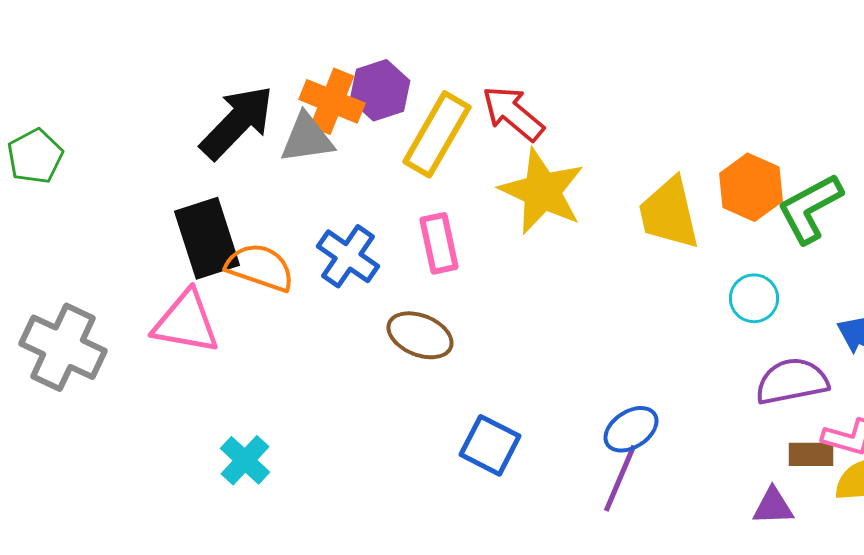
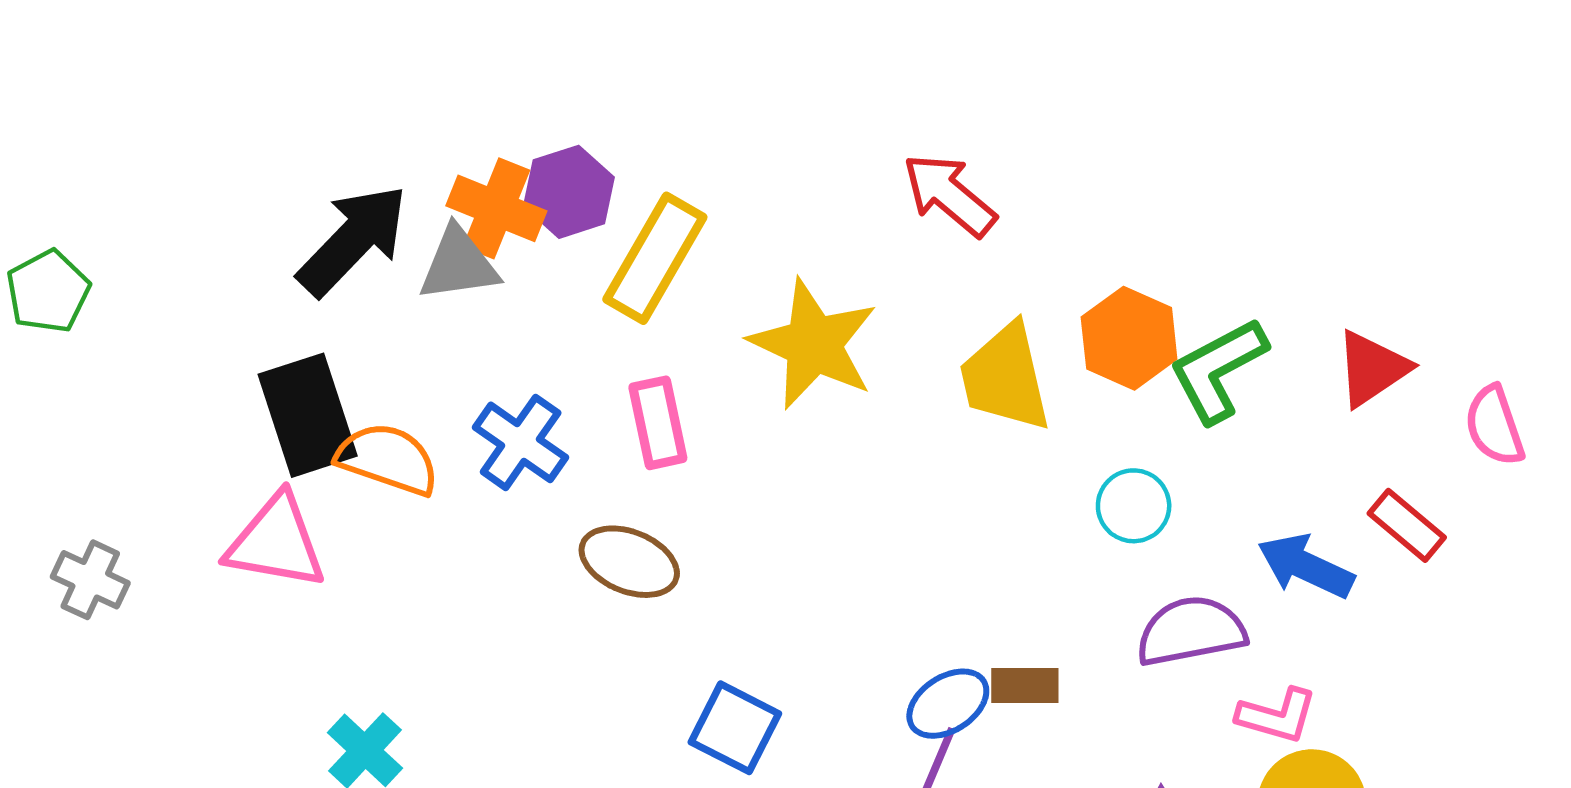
red arrow: (513, 113) -> (949, 195), moved
gray cross: (63, 347) -> (90, 580), size x0.6
brown rectangle: (811, 454) -> (1025, 686), moved

